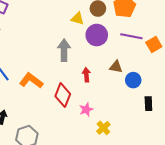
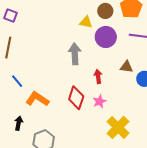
orange L-shape: (31, 81) -> (37, 99), moved
pink star: (86, 109) -> (99, 101), moved
yellow cross: (103, 128) -> (118, 127), size x1.6

